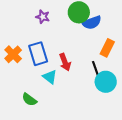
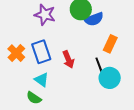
purple star: (43, 17) -> (45, 15), size x1.5
cyan triangle: (50, 77) -> (42, 80), moved

